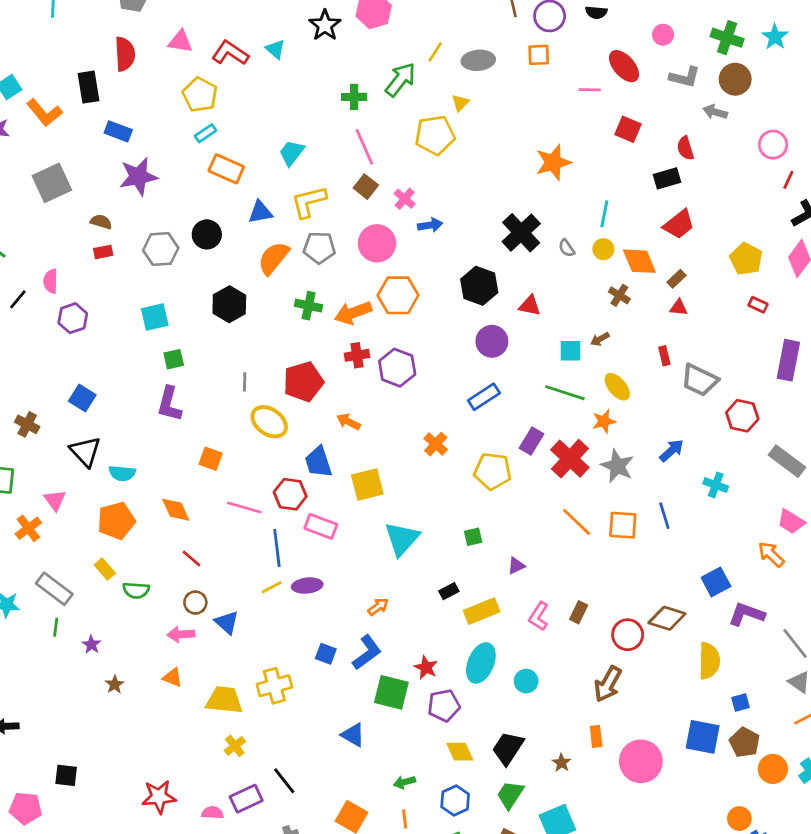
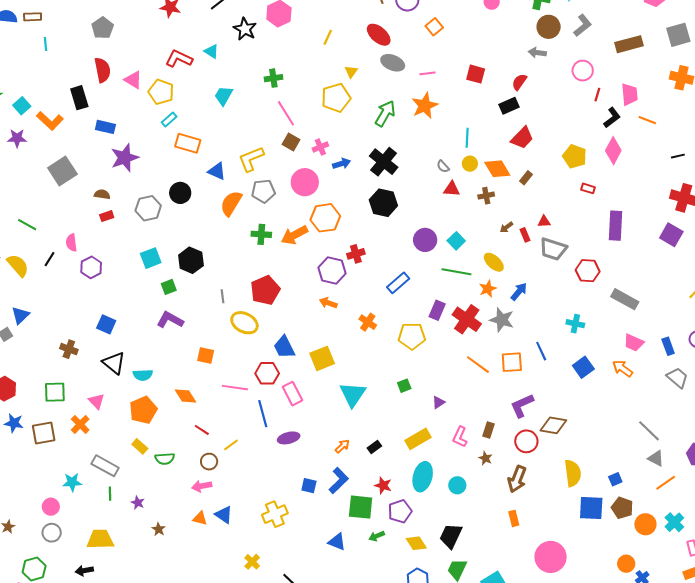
pink triangle: (180, 41) -> (133, 80), moved, turned 30
orange square: (539, 55) -> (434, 27), moved, turned -30
gray ellipse: (478, 60) -> (393, 63), moved, turned 35
red ellipse: (624, 66) -> (379, 35), moved
gray L-shape: (685, 77) -> (583, 25), moved, turned -45
green arrow: (400, 80) -> (385, 113), moved
pink line: (590, 90) -> (427, 73), moved
red semicircle: (685, 148) -> (519, 82), turned 60
cyan trapezoid: (292, 153) -> (224, 96), moved
pink cross: (405, 199) -> (320, 147), turned 35
blue triangle: (260, 212) -> (217, 171), turned 42
black cross: (521, 233) -> (384, 162), moved
brown cross: (619, 295) -> (486, 196), turned -35
black hexagon: (229, 304) -> (191, 260), moved
red triangle: (530, 306) -> (452, 189), moved
red triangle: (679, 308) -> (544, 222), moved
brown arrow: (600, 339) -> (506, 227), moved
purple circle: (492, 341) -> (425, 240), moved
cyan square: (570, 351) -> (456, 241), turned -36
red cross: (357, 355) -> (356, 254), moved
purple L-shape: (169, 404) -> (170, 320), turned 112
orange arrow: (348, 422) -> (328, 303), moved
blue arrow: (672, 451) -> (519, 292), moved
pink rectangle: (321, 526) -> (292, 394), turned 50
blue square: (716, 582) -> (583, 367), moved
yellow line: (272, 587) -> (231, 445), moved
black rectangle: (449, 591) -> (374, 447), moved
purple L-shape: (747, 614) -> (522, 406), moved, turned -36
blue triangle: (227, 622) -> (224, 515), moved
yellow semicircle: (709, 661) -> (573, 473), moved
yellow trapezoid: (224, 700) -> (100, 539), moved
pink circle: (641, 761) -> (551, 557), moved
brown star: (562, 763) -> (485, 458), moved
green arrow: (404, 782) -> (377, 536), moved

